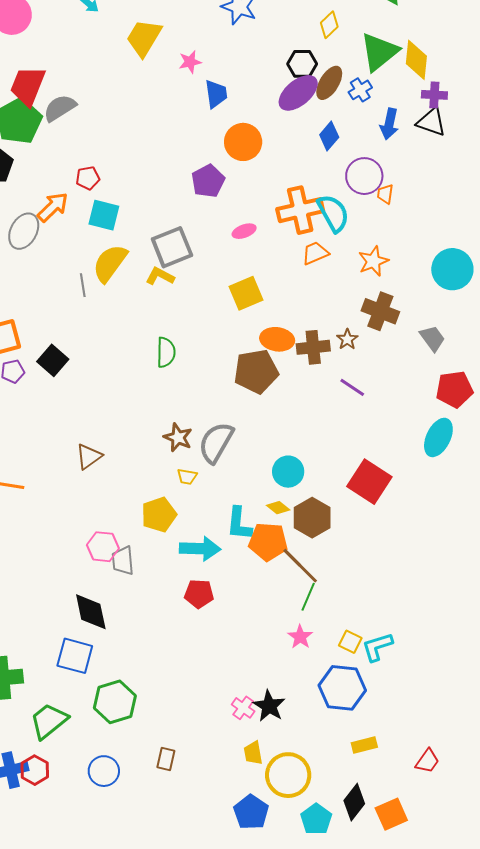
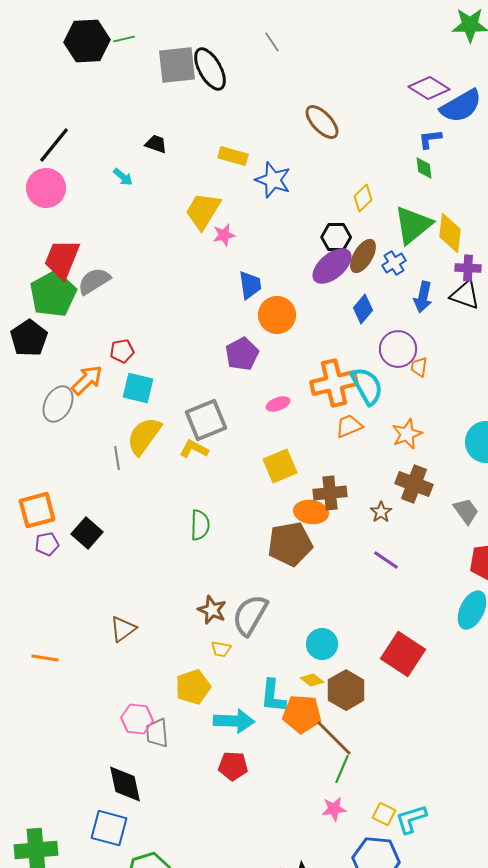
yellow trapezoid: (144, 38) -> (203, 211), moved
blue trapezoid: (216, 94) -> (250, 285), moved
brown cross: (313, 347) -> (330, 493), moved
pink star: (300, 637) -> (334, 809), turned 30

